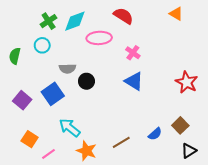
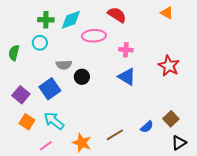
green cross: (49, 21) -> (46, 20), turned 35
pink cross: (133, 53) -> (126, 50), turned -32
red star: (187, 82) -> (169, 66), moved
cyan arrow: (70, 128) -> (54, 121), moved
orange square: (30, 139) -> (27, 122), moved

